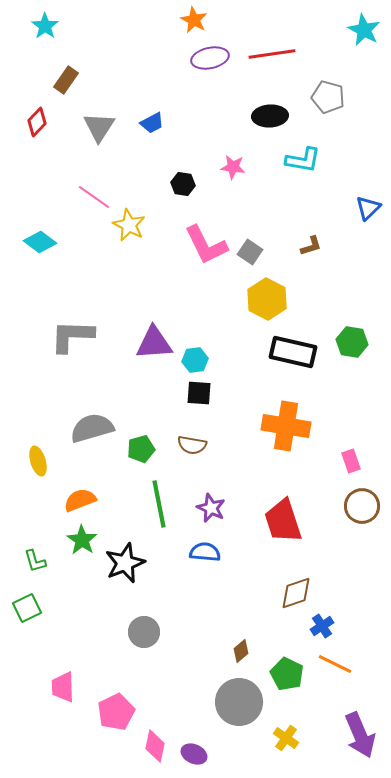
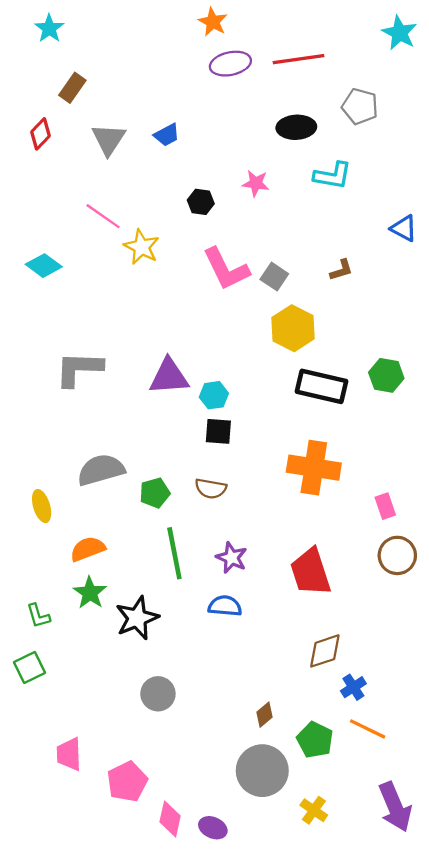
blue triangle: (368, 208) -> (404, 228), turned -48

